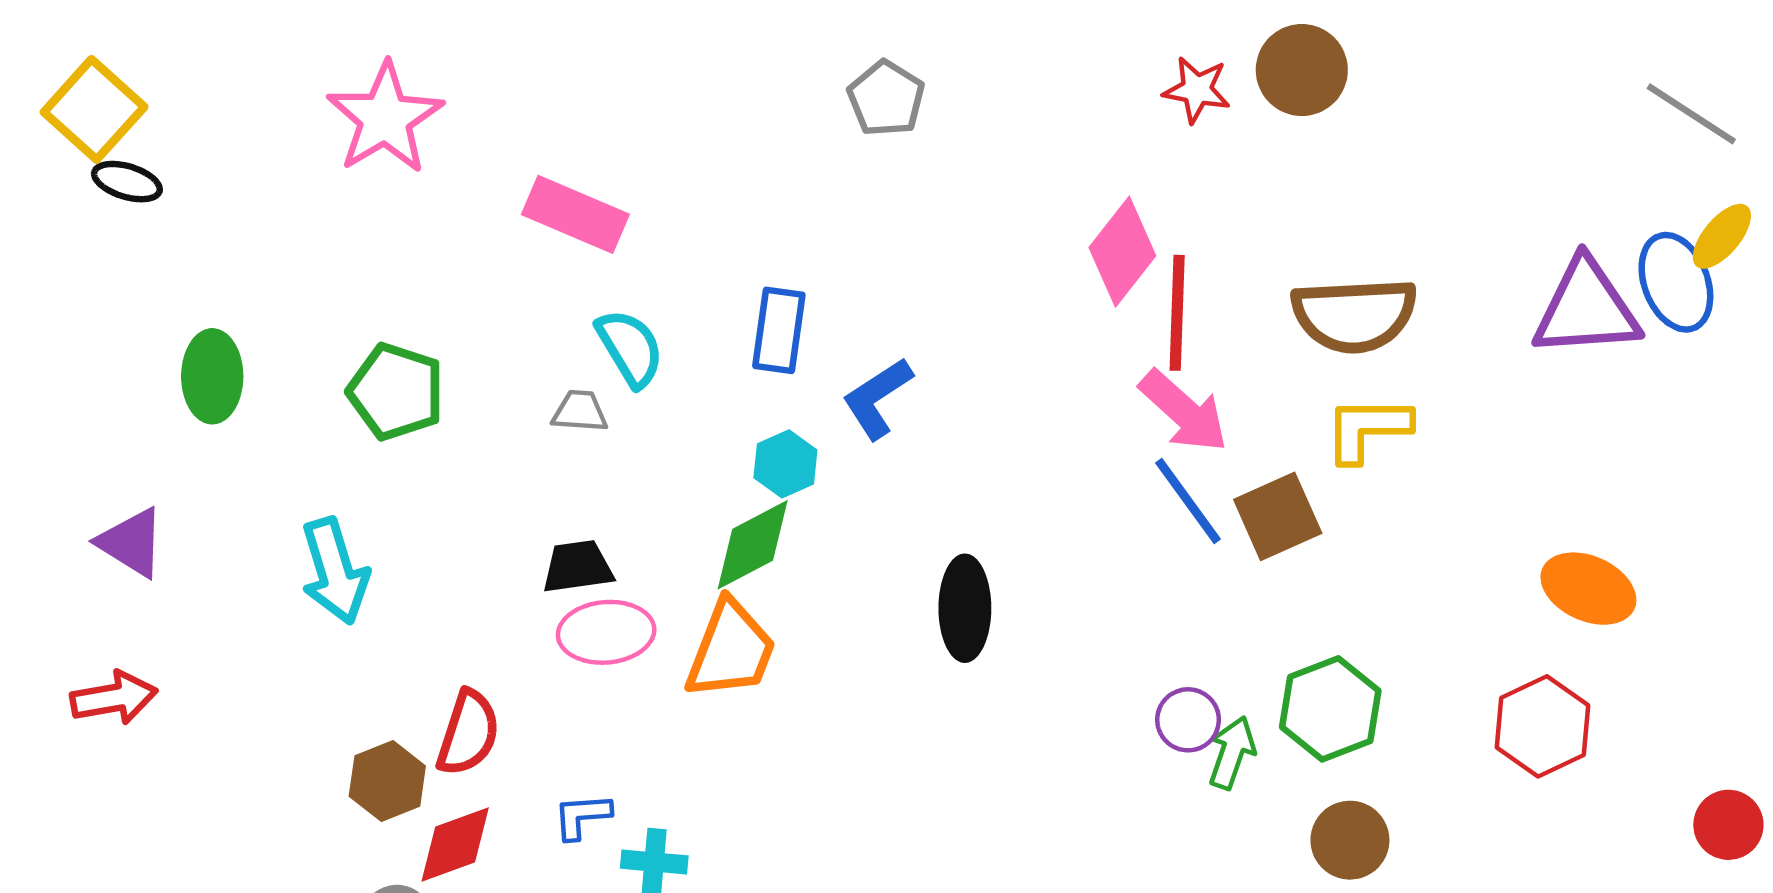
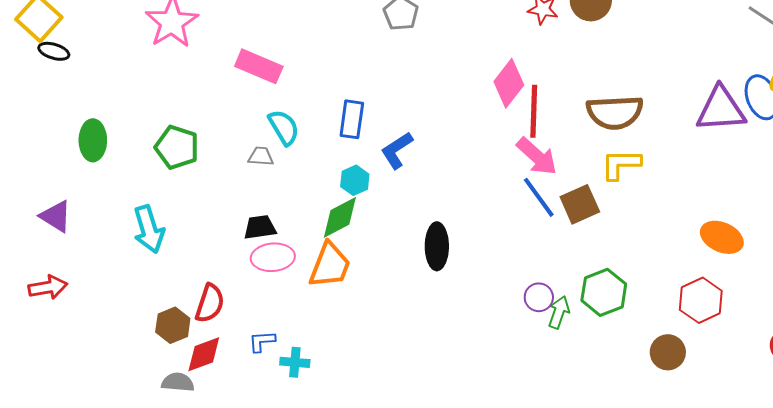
brown circle: (1350, 840) -> (668, 352), moved

